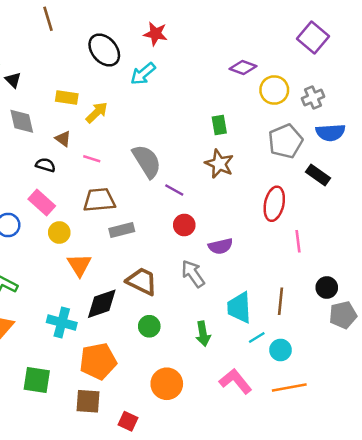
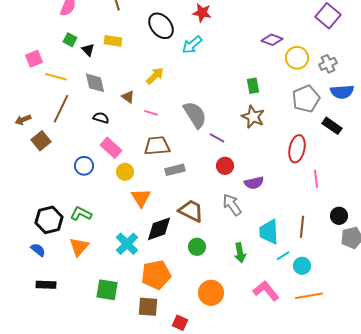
yellow rectangle: (67, 98) -> (113, 41), moved
black semicircle: (46, 165) -> (101, 118), moved
cyan cross: (62, 322) -> (127, 244), turned 30

